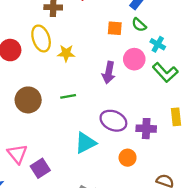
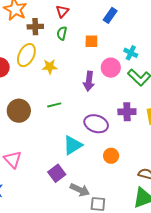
green semicircle: (139, 25) -> (62, 33), moved, turned 64
yellow ellipse: (41, 38) -> (26, 55), turned 50
purple cross: (146, 129) -> (127, 112), moved
purple square: (40, 168) -> (57, 173), moved

